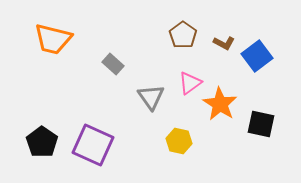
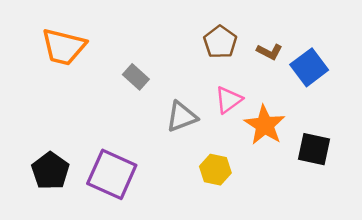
gray triangle: (151, 97) -> (182, 117), turned 44

